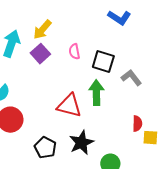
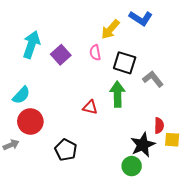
yellow arrow: (42, 30) -> (110, 29), moved
red triangle: (69, 106) -> (90, 107), size x0.6
black star: (81, 143) -> (143, 145), moved

